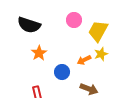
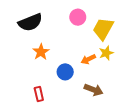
black semicircle: (29, 25) -> (30, 22), turned -40

